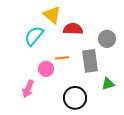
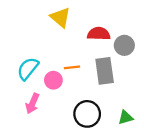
red semicircle: (73, 29) -> (99, 34), moved
cyan semicircle: (34, 36) -> (28, 69), moved
green triangle: (108, 84) -> (125, 117), moved

